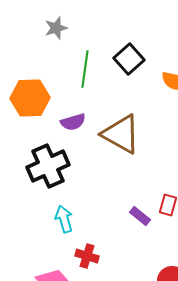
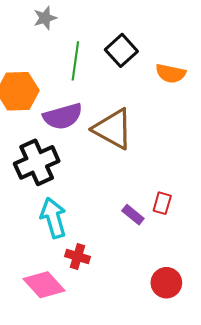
purple semicircle: (73, 122) -> (63, 116), size x1.5
cyan arrow: (64, 219) -> (53, 218), size x1.4

